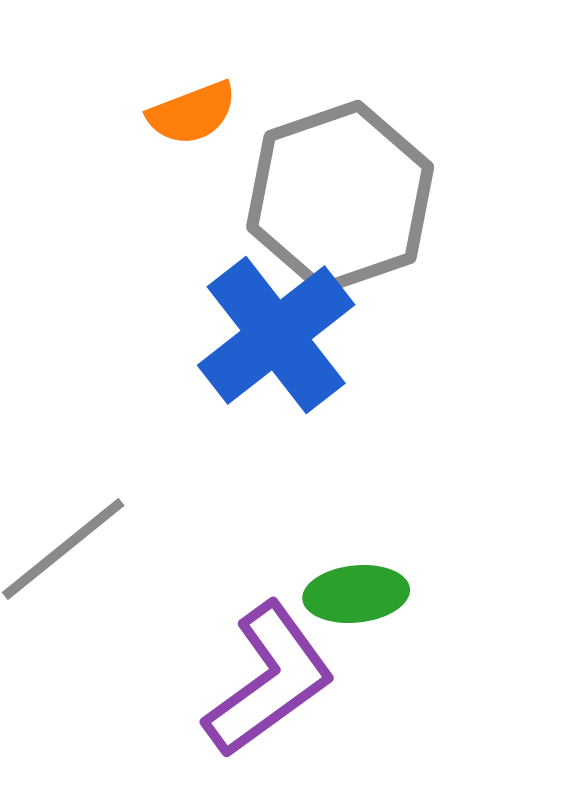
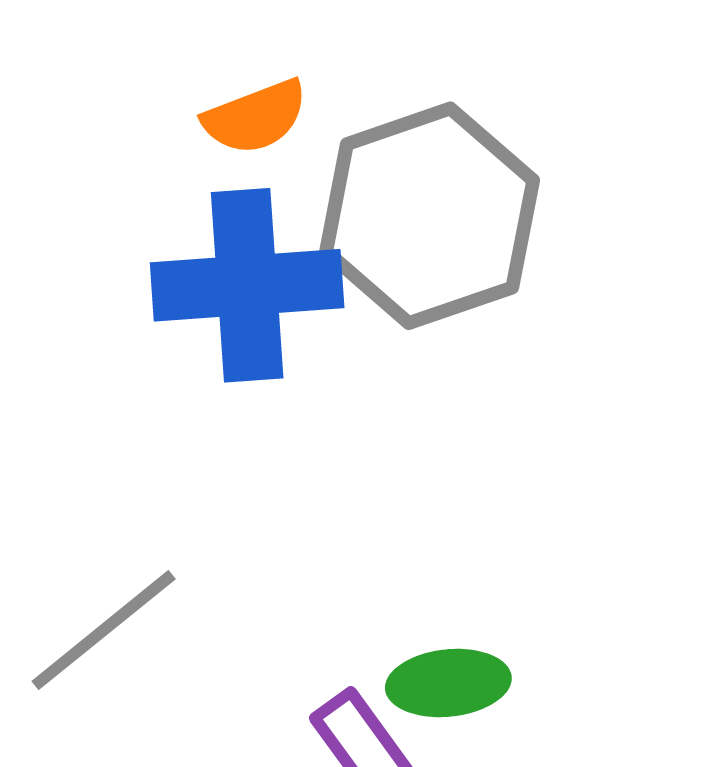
blue cross: (276, 335) -> (247, 285), moved, turned 34

